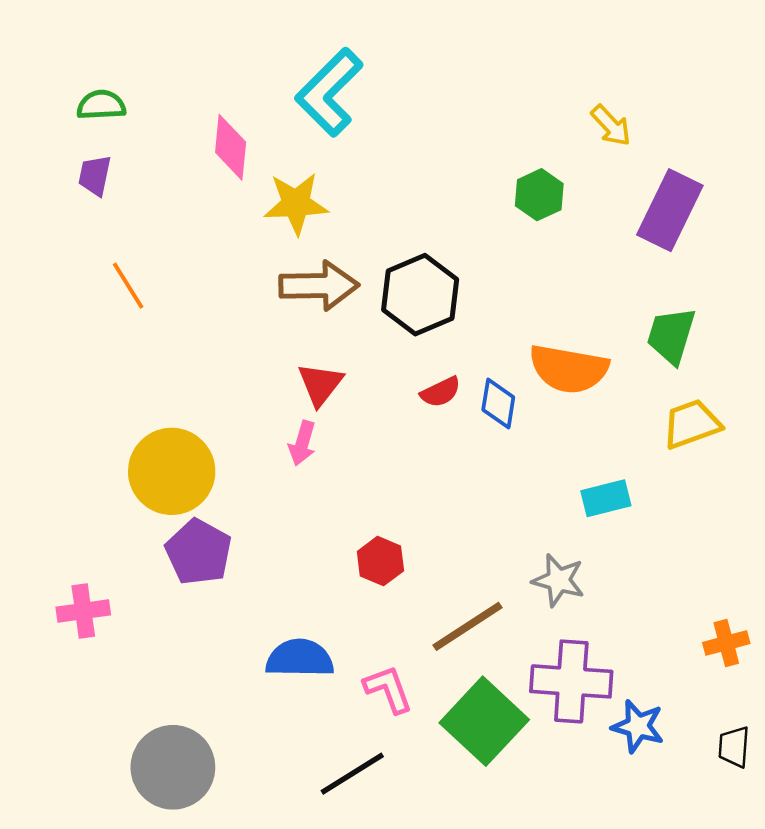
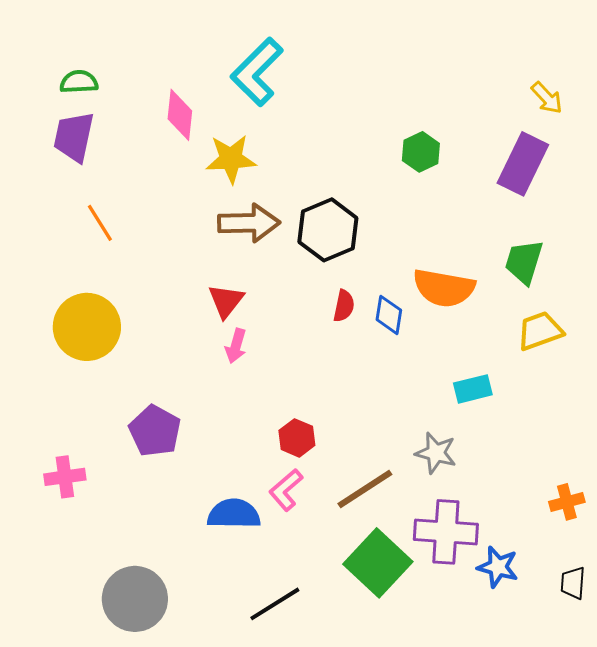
yellow arrow: (611, 126) -> (547, 98), moved
purple trapezoid: (95, 175) -> (74, 137), size x1.6
red triangle: (320, 384) -> (226, 301), moved
red semicircle: (441, 392) -> (344, 306), turned -52
yellow circle: (172, 471) -> (87, 327), moved
pink L-shape: (388, 689) -> (286, 490), moved, turned -111

